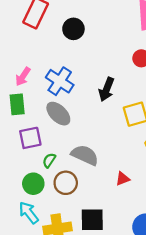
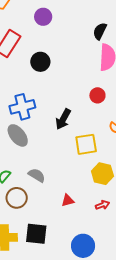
blue cross: (60, 81) -> (22, 107), turned 35
gray semicircle: (85, 155) -> (37, 175), size x0.7

